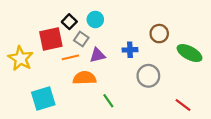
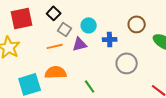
cyan circle: (95, 19) -> (89, 25), moved
red square: (51, 39) -> (22, 18), moved
orange semicircle: (84, 78) -> (56, 72), moved

